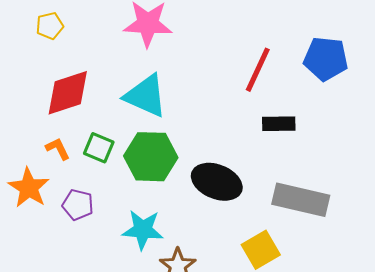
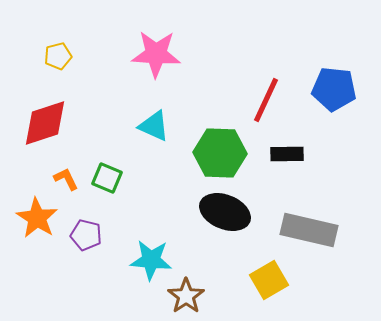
red diamond: (68, 93) -> (45, 123), moved
cyan triangle: (146, 96) -> (154, 126), size x0.7
green hexagon: (151, 157) -> (220, 153), moved

